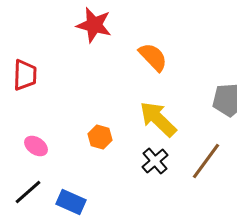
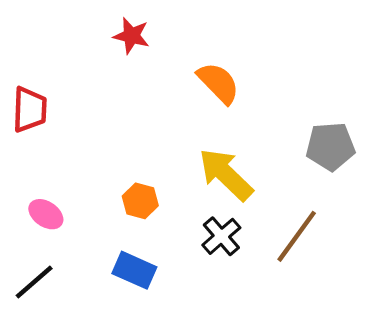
red star: (94, 25) -> (131, 36), size x0.7
blue rectangle: (71, 202) -> (134, 270), moved

